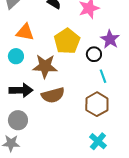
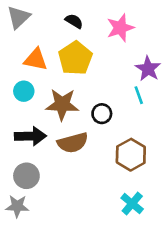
yellow pentagon: (67, 41) -> (75, 58), moved
black circle: (94, 54) -> (102, 114), moved
cyan line: (103, 76) -> (139, 95), moved

